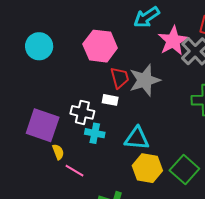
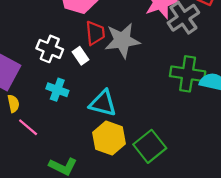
white rectangle: (110, 100) -> (80, 56), turned 35
white cross: (82, 112) -> (50, 49), moved

